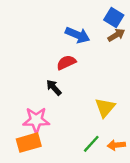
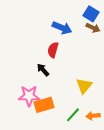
brown arrow: (116, 35) -> (93, 28), turned 56
red semicircle: (66, 63) -> (53, 50), turned -49
orange rectangle: (29, 143) -> (44, 105), moved

